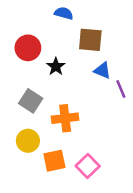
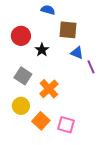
orange cross: (65, 118) -> (49, 89), turned -36
orange square: (54, 161) -> (41, 121), turned -36
pink square: (88, 166) -> (66, 125), turned -30

